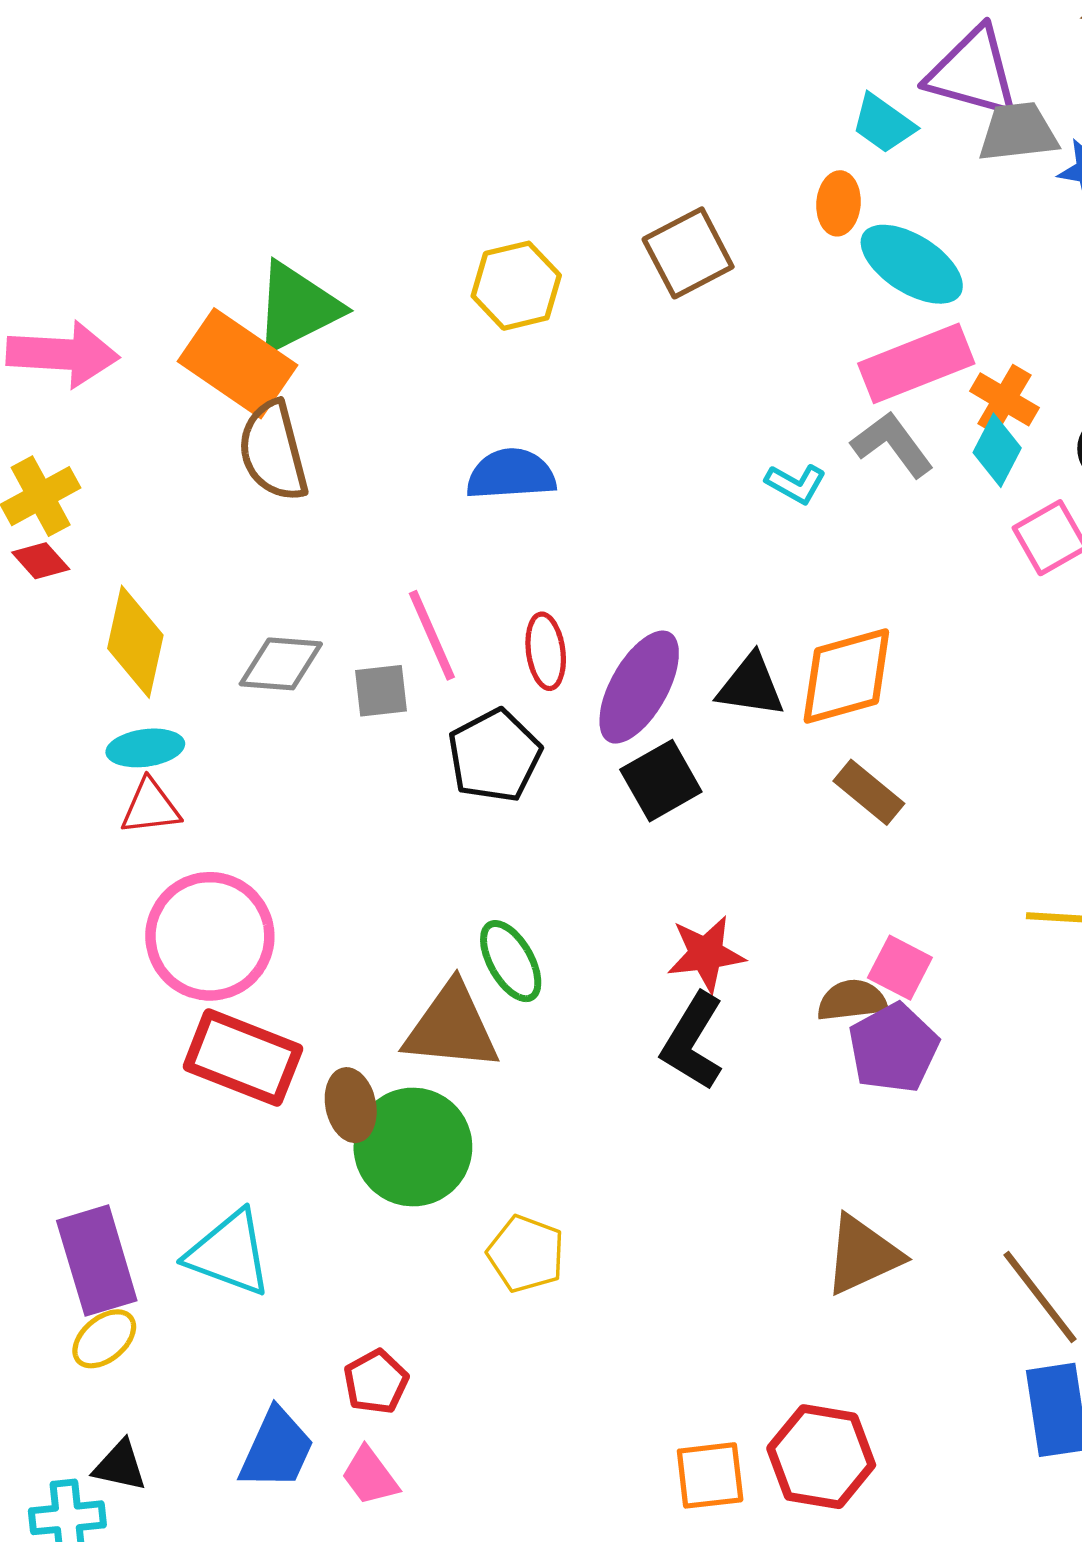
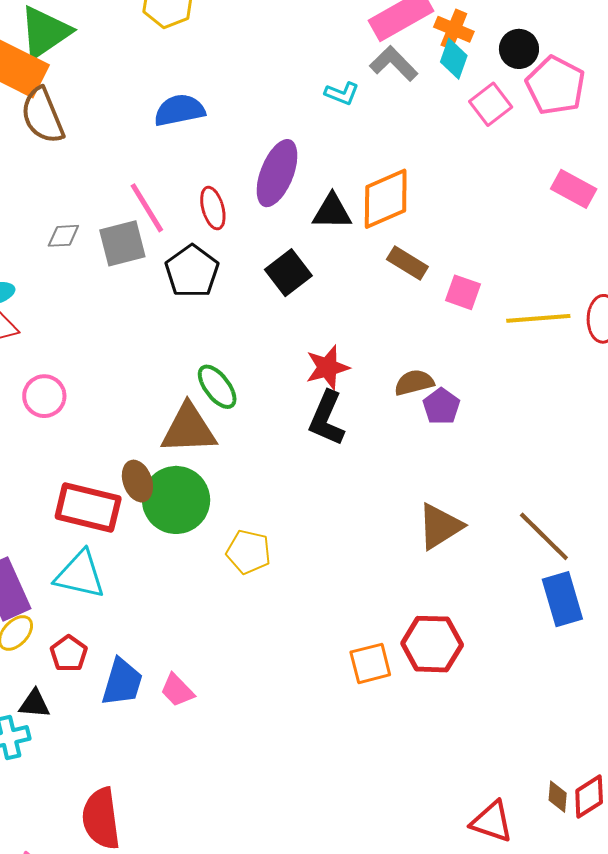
gray diamond: (281, 664) -> (63, 236), size x0.7
purple ellipse: (639, 687) -> (277, 173), moved
gray square: (381, 691) -> (122, 243), size x1.4
pink circle: (210, 936) -> (44, 396), size x0.6
pink square: (900, 968) -> (463, 292), moved
purple pentagon: (893, 1048) -> (441, 406), size x0.7
red rectangle: (243, 1058) -> (88, 507), moved
red pentagon: (376, 1382) -> (69, 654), moved

